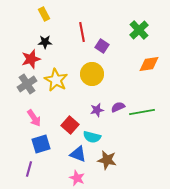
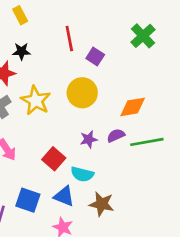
orange diamond: (149, 64) -> (133, 107), moved
blue square: (41, 144) -> (28, 200), moved, turned 36

